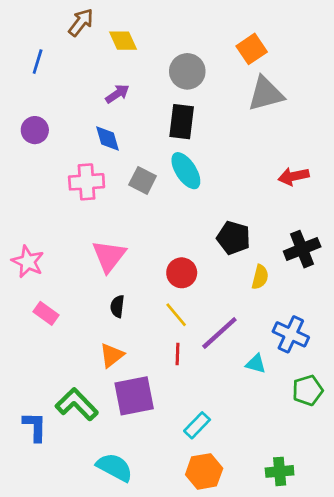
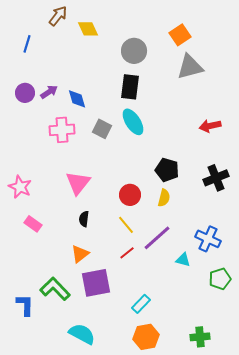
purple arrow: (117, 94) -> (49, 92), moved
yellow semicircle: (260, 277) -> (164, 198), moved
red line: (177, 354) -> (127, 253), turned 49

